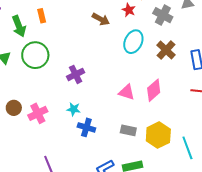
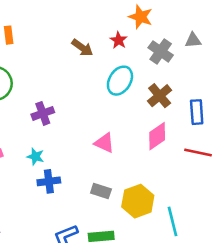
pink diamond: (154, 90) -> (157, 136), moved
blue cross: (86, 127) -> (49, 181), turned -30

